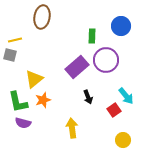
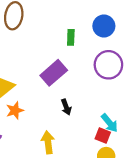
purple circle: (106, 60) -> (108, 65), moved
cyan arrow: (126, 96) -> (110, 123), moved
red square: (114, 110) -> (103, 136), moved, turned -32

